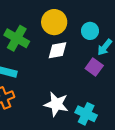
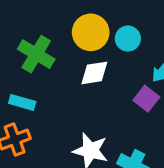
cyan circle: (90, 31) -> (128, 39), moved

